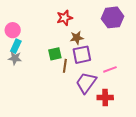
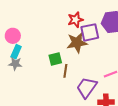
red star: (65, 18) -> (76, 20), moved
brown star: (77, 38) -> (77, 43), size x1.5
purple square: (82, 55) -> (90, 32), moved

